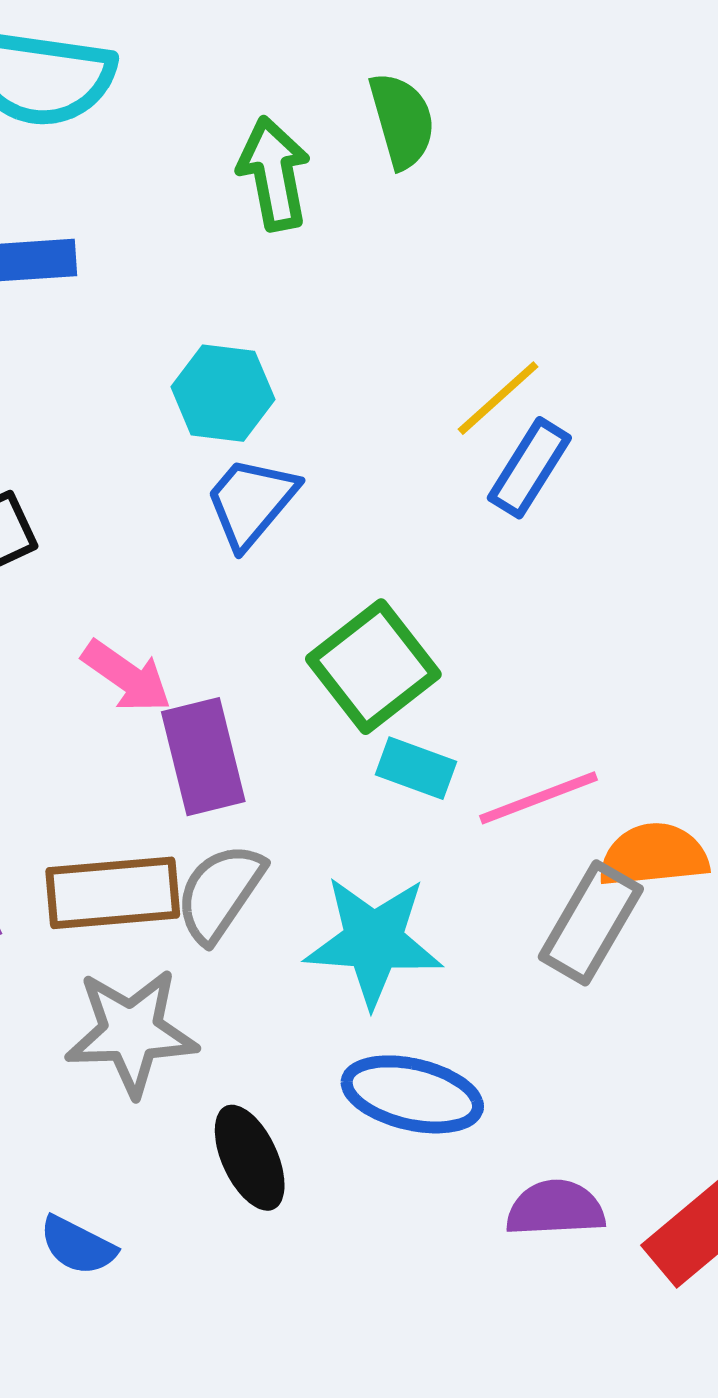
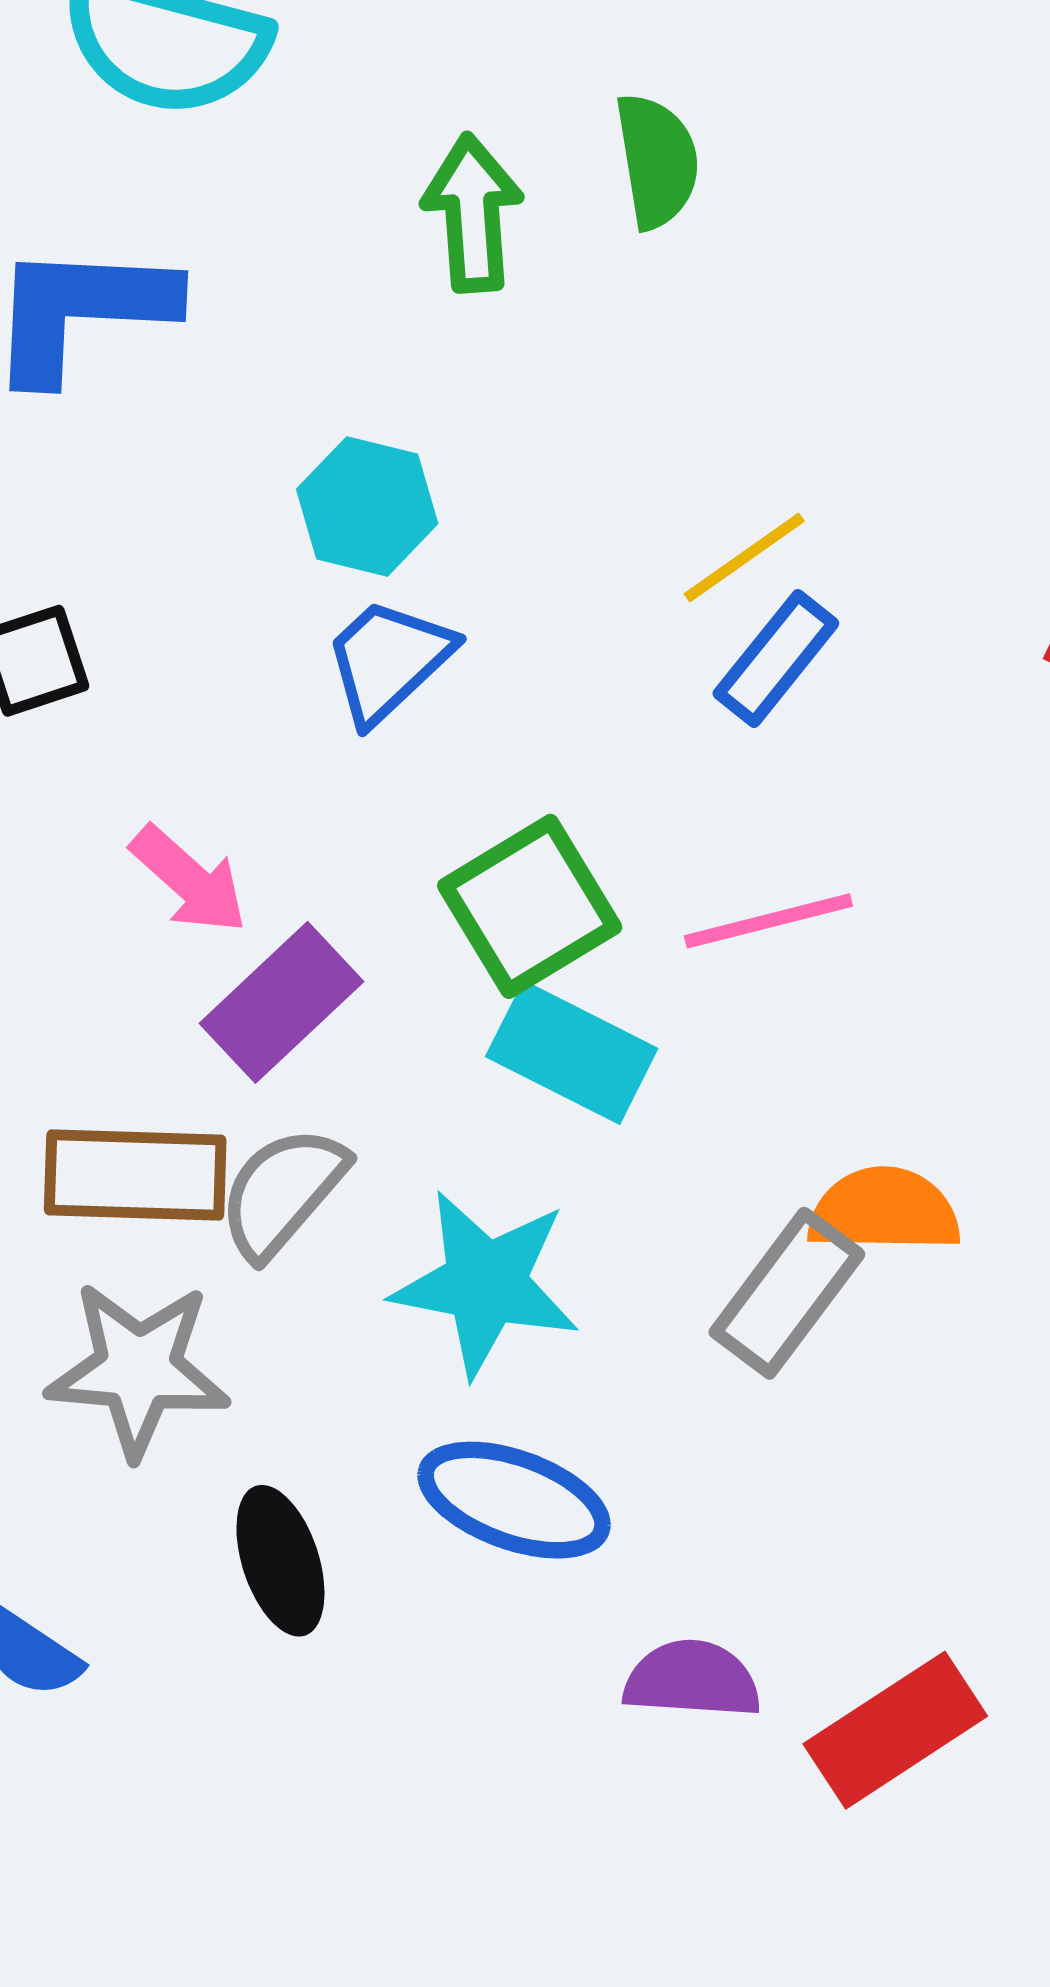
purple rectangle: (203, 757) -> (281, 1002), turned 54
cyan rectangle: (416, 768) -> (572, 1053), size x1.5
pink line: (539, 798) -> (768, 921), moved

